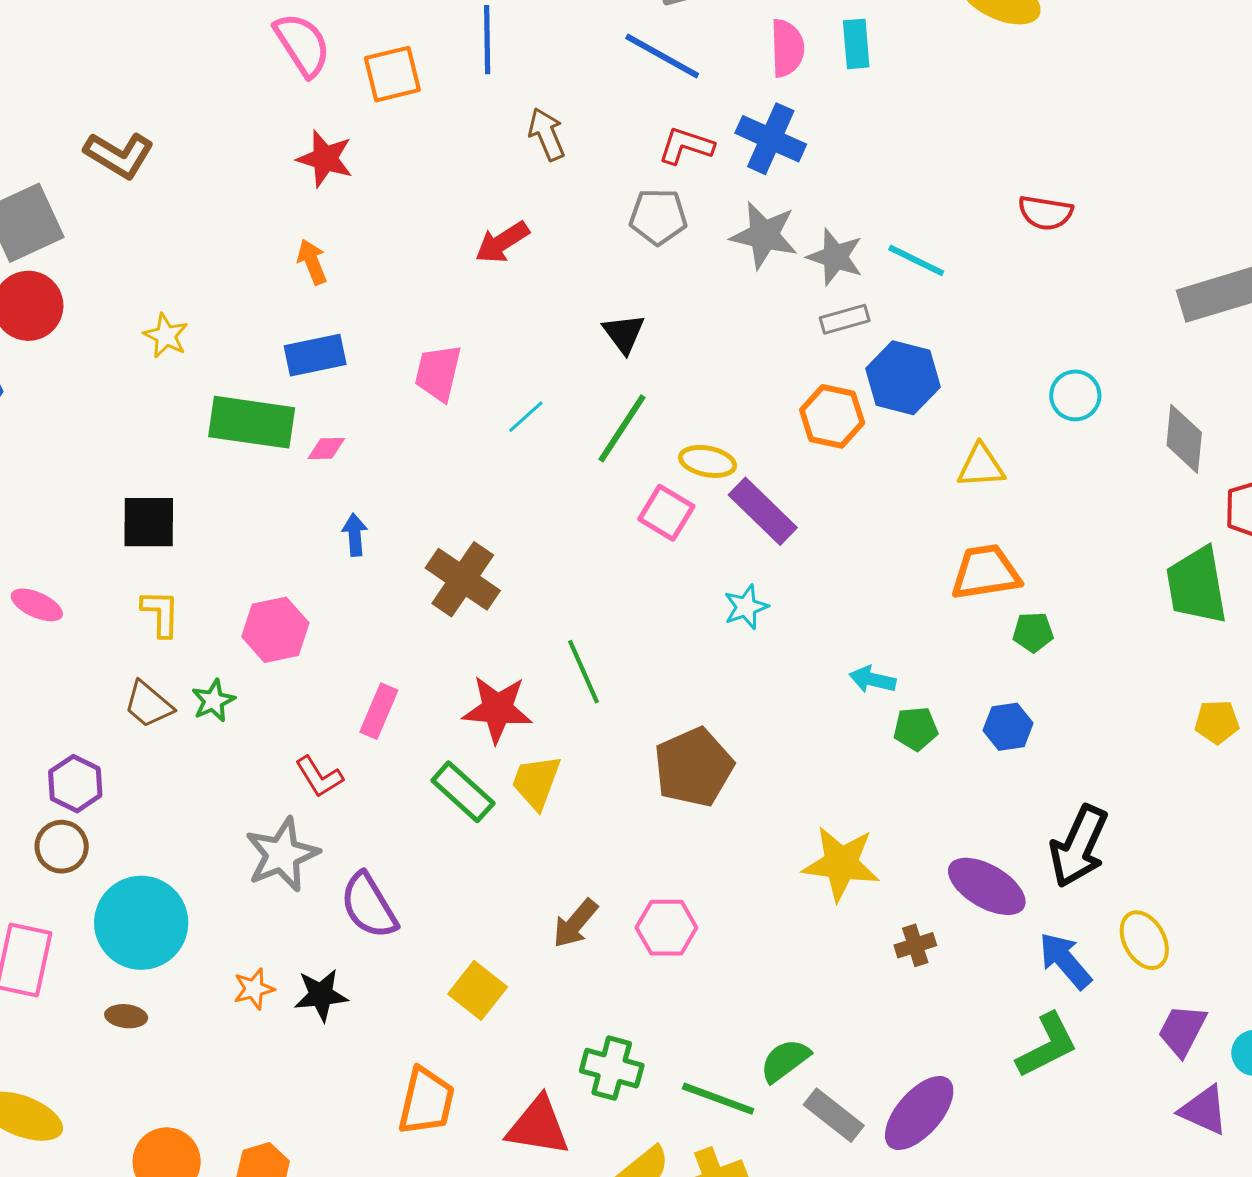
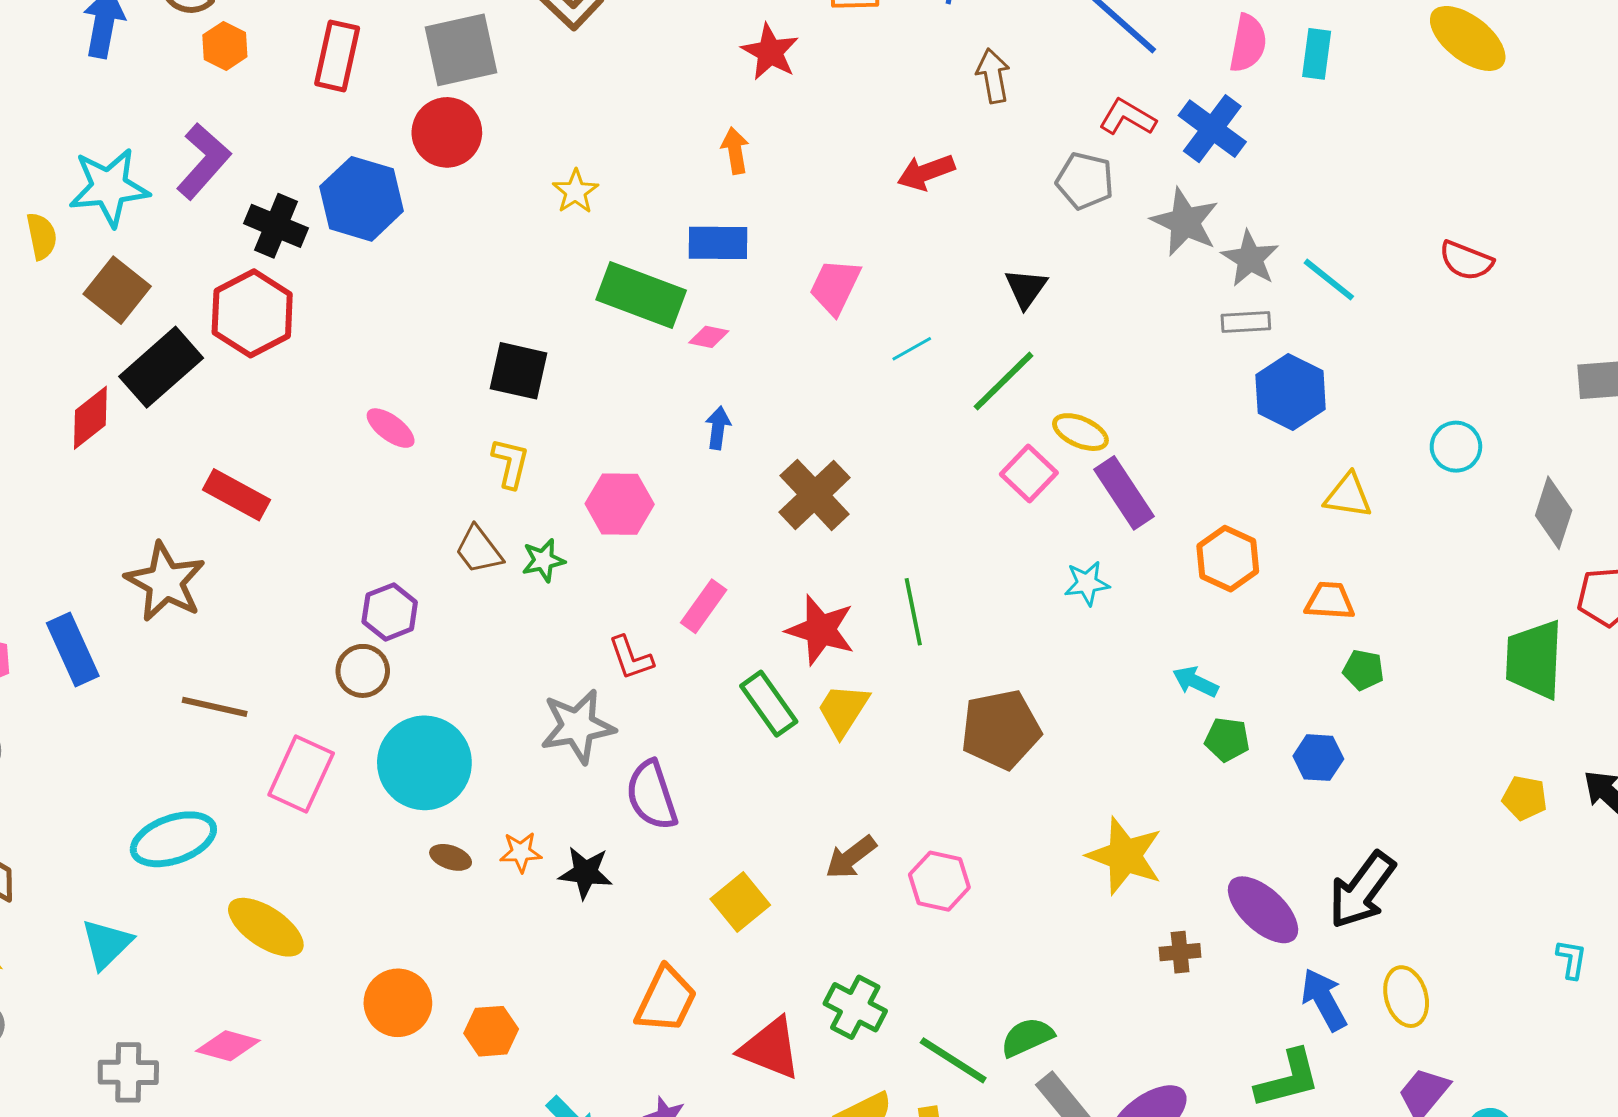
orange hexagon: (832, 416) -> (1228, 559), moved
orange trapezoid: (986, 572) -> (1330, 601), size x0.7
brown ellipse: (126, 1016) -> (451, 857), moved

